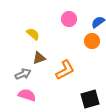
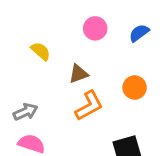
orange circle: (92, 41) -> (135, 88), moved
brown triangle: (39, 58) -> (78, 74), moved

